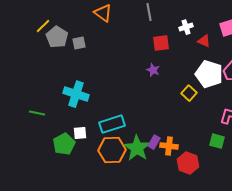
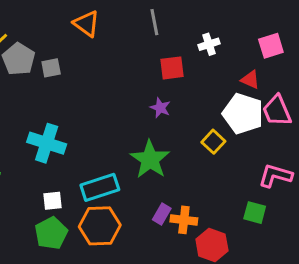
red triangle: (204, 41) -> (250, 80), moved
green pentagon: (64, 144) -> (51, 233), moved
green star: (137, 148) -> (150, 159), moved

